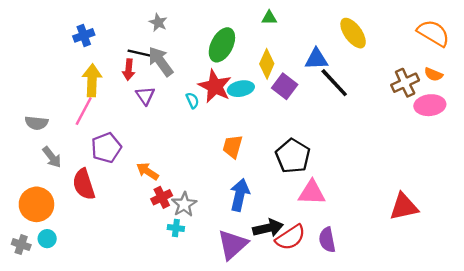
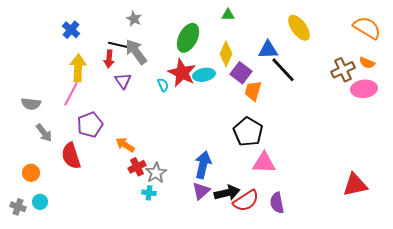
blue cross: (84, 35) -> (71, 30), turned -30
orange trapezoid: (233, 146) -> (253, 91), moved
orange circle: (36, 204) -> (31, 173), size x0.6
red triangle: (404, 207) -> (355, 185), moved
purple triangle: (233, 245) -> (201, 191), moved, size x0.7

